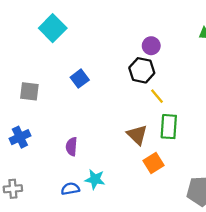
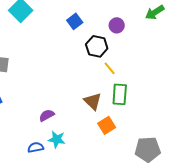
purple circle: (151, 46) -> (117, 25), moved
blue square: (80, 79) -> (75, 21), moved
purple semicircle: (72, 147) -> (47, 115), moved, turned 56

